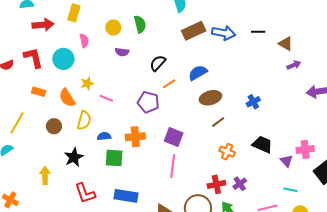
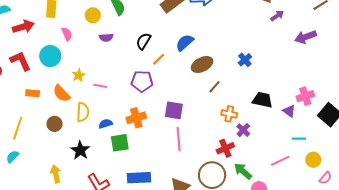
purple cross: (240, 184) -> (243, 130), moved

